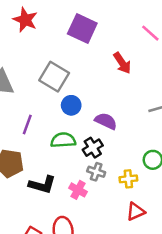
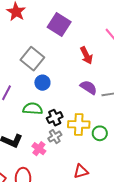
purple semicircle: (106, 121) -> (89, 87), moved
gray cross: (96, 172) -> (55, 137), turned 32
yellow cross: (128, 179) -> (79, 124), moved, size x1.5

